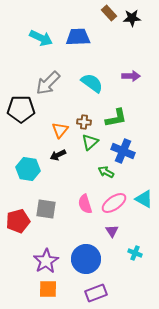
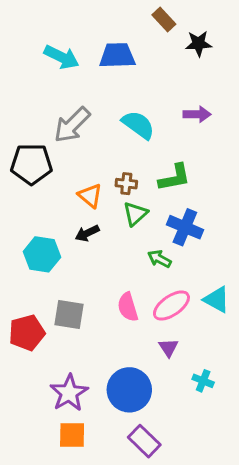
black star: (132, 18) -> (199, 44), moved
orange triangle: (60, 130) -> (90, 196), turned -30
purple rectangle: (96, 293) -> (144, 441), turned 65

